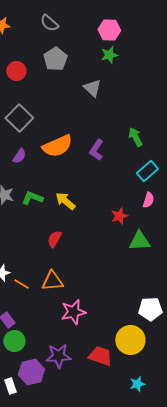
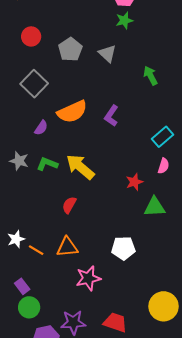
gray pentagon: (55, 59) -> (70, 50), moved
green arrow: (135, 137) -> (150, 76), moved
purple semicircle: (19, 156) -> (41, 128), moved
yellow arrow: (65, 201) -> (80, 167), size x1.4
white pentagon: (150, 309) -> (123, 248), moved
yellow circle: (130, 340) -> (164, 306), moved

